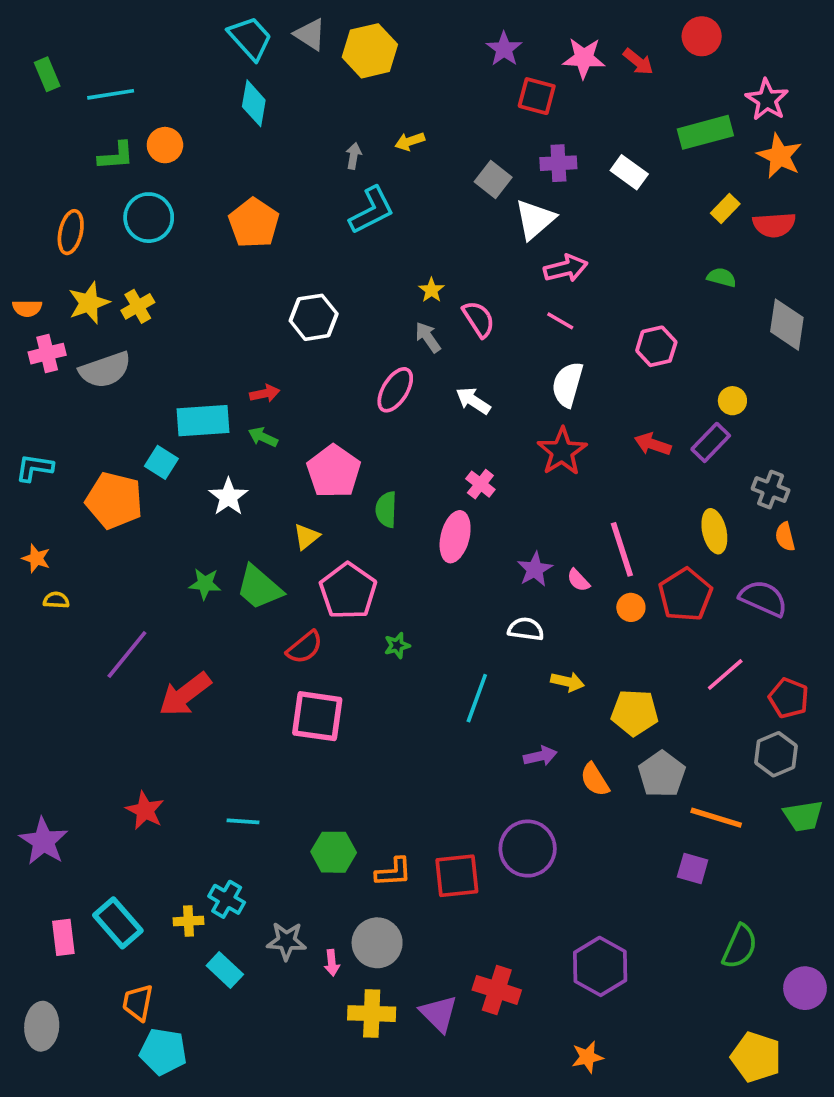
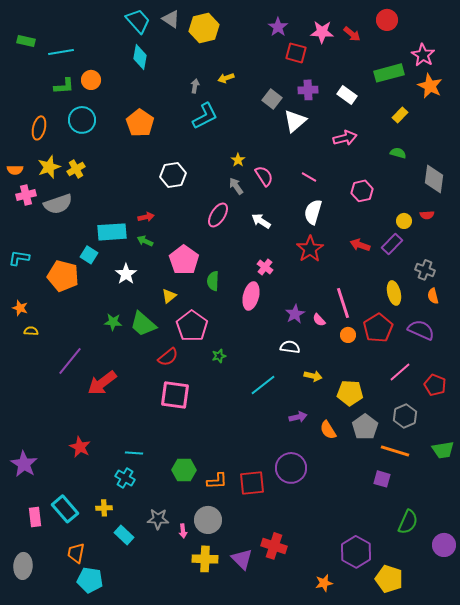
green rectangle: (47, 74) -> (26, 41), turned -54
red semicircle: (774, 225) -> (427, 215), moved, size x0.6
pink arrow: (566, 268) -> (345, 138), moved
cyan line: (477, 698) -> (263, 385), turned 32
gray hexagon: (776, 754) -> (405, 416), moved
cyan cross: (227, 899) -> (125, 478), moved
purple hexagon: (600, 966) -> (356, 552), moved
yellow pentagon: (756, 1057) -> (389, 579), moved

